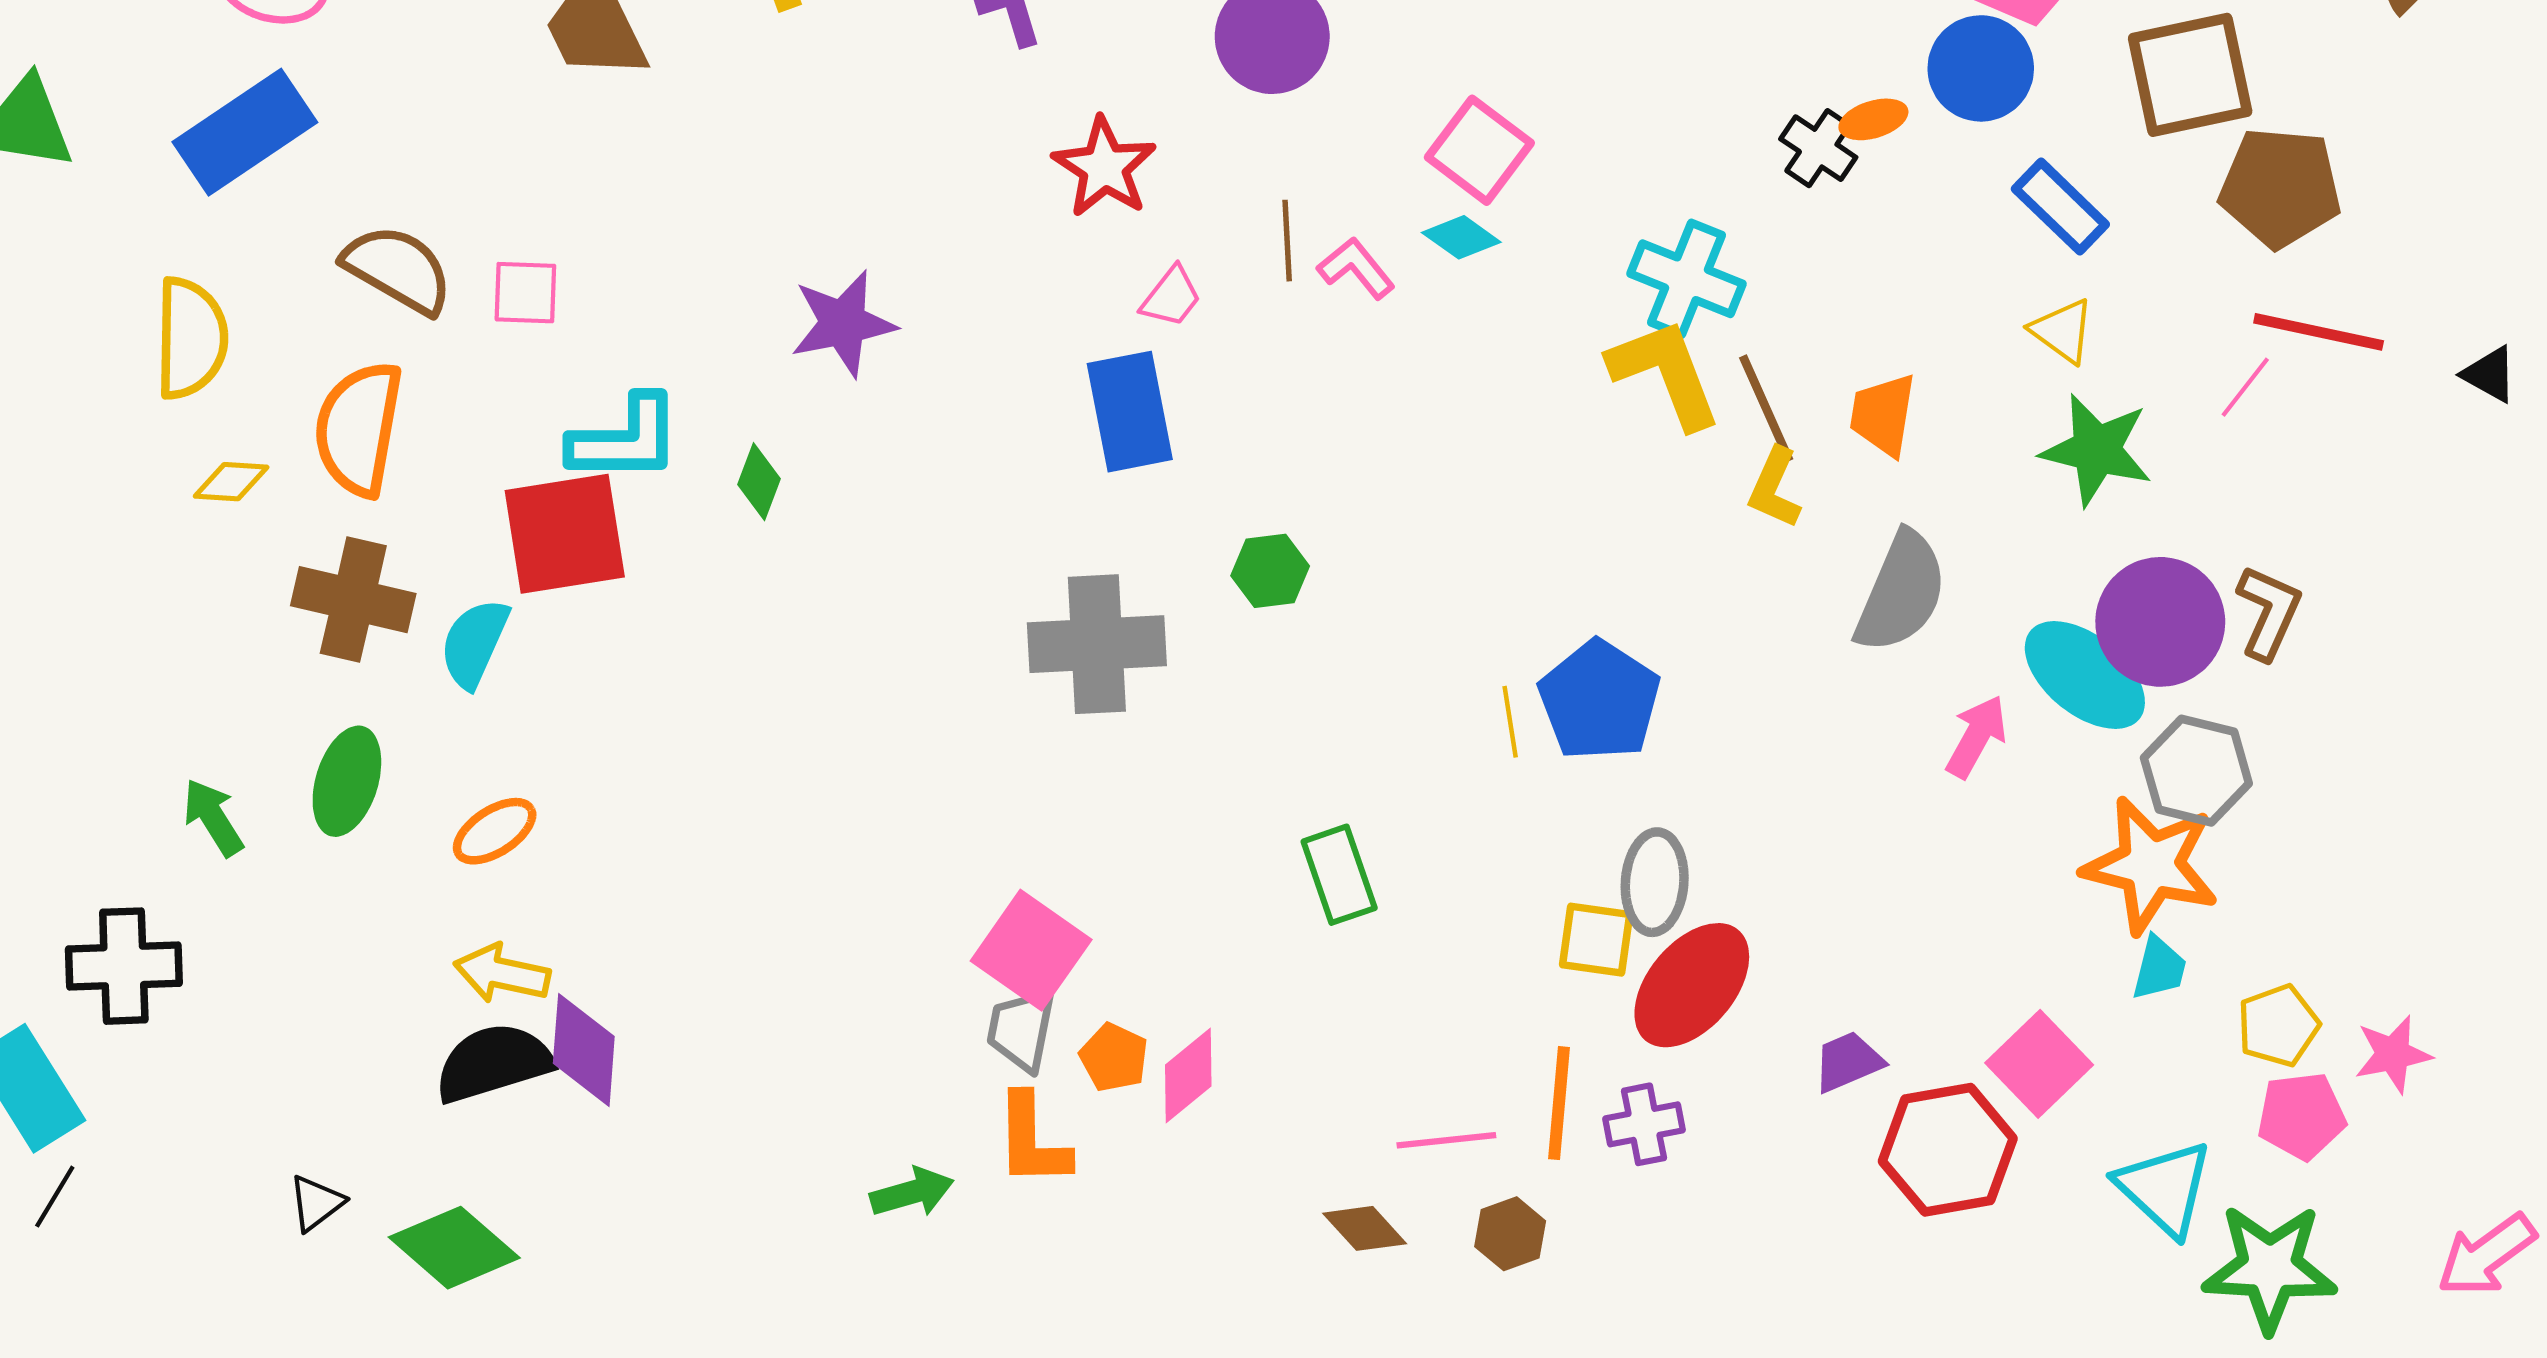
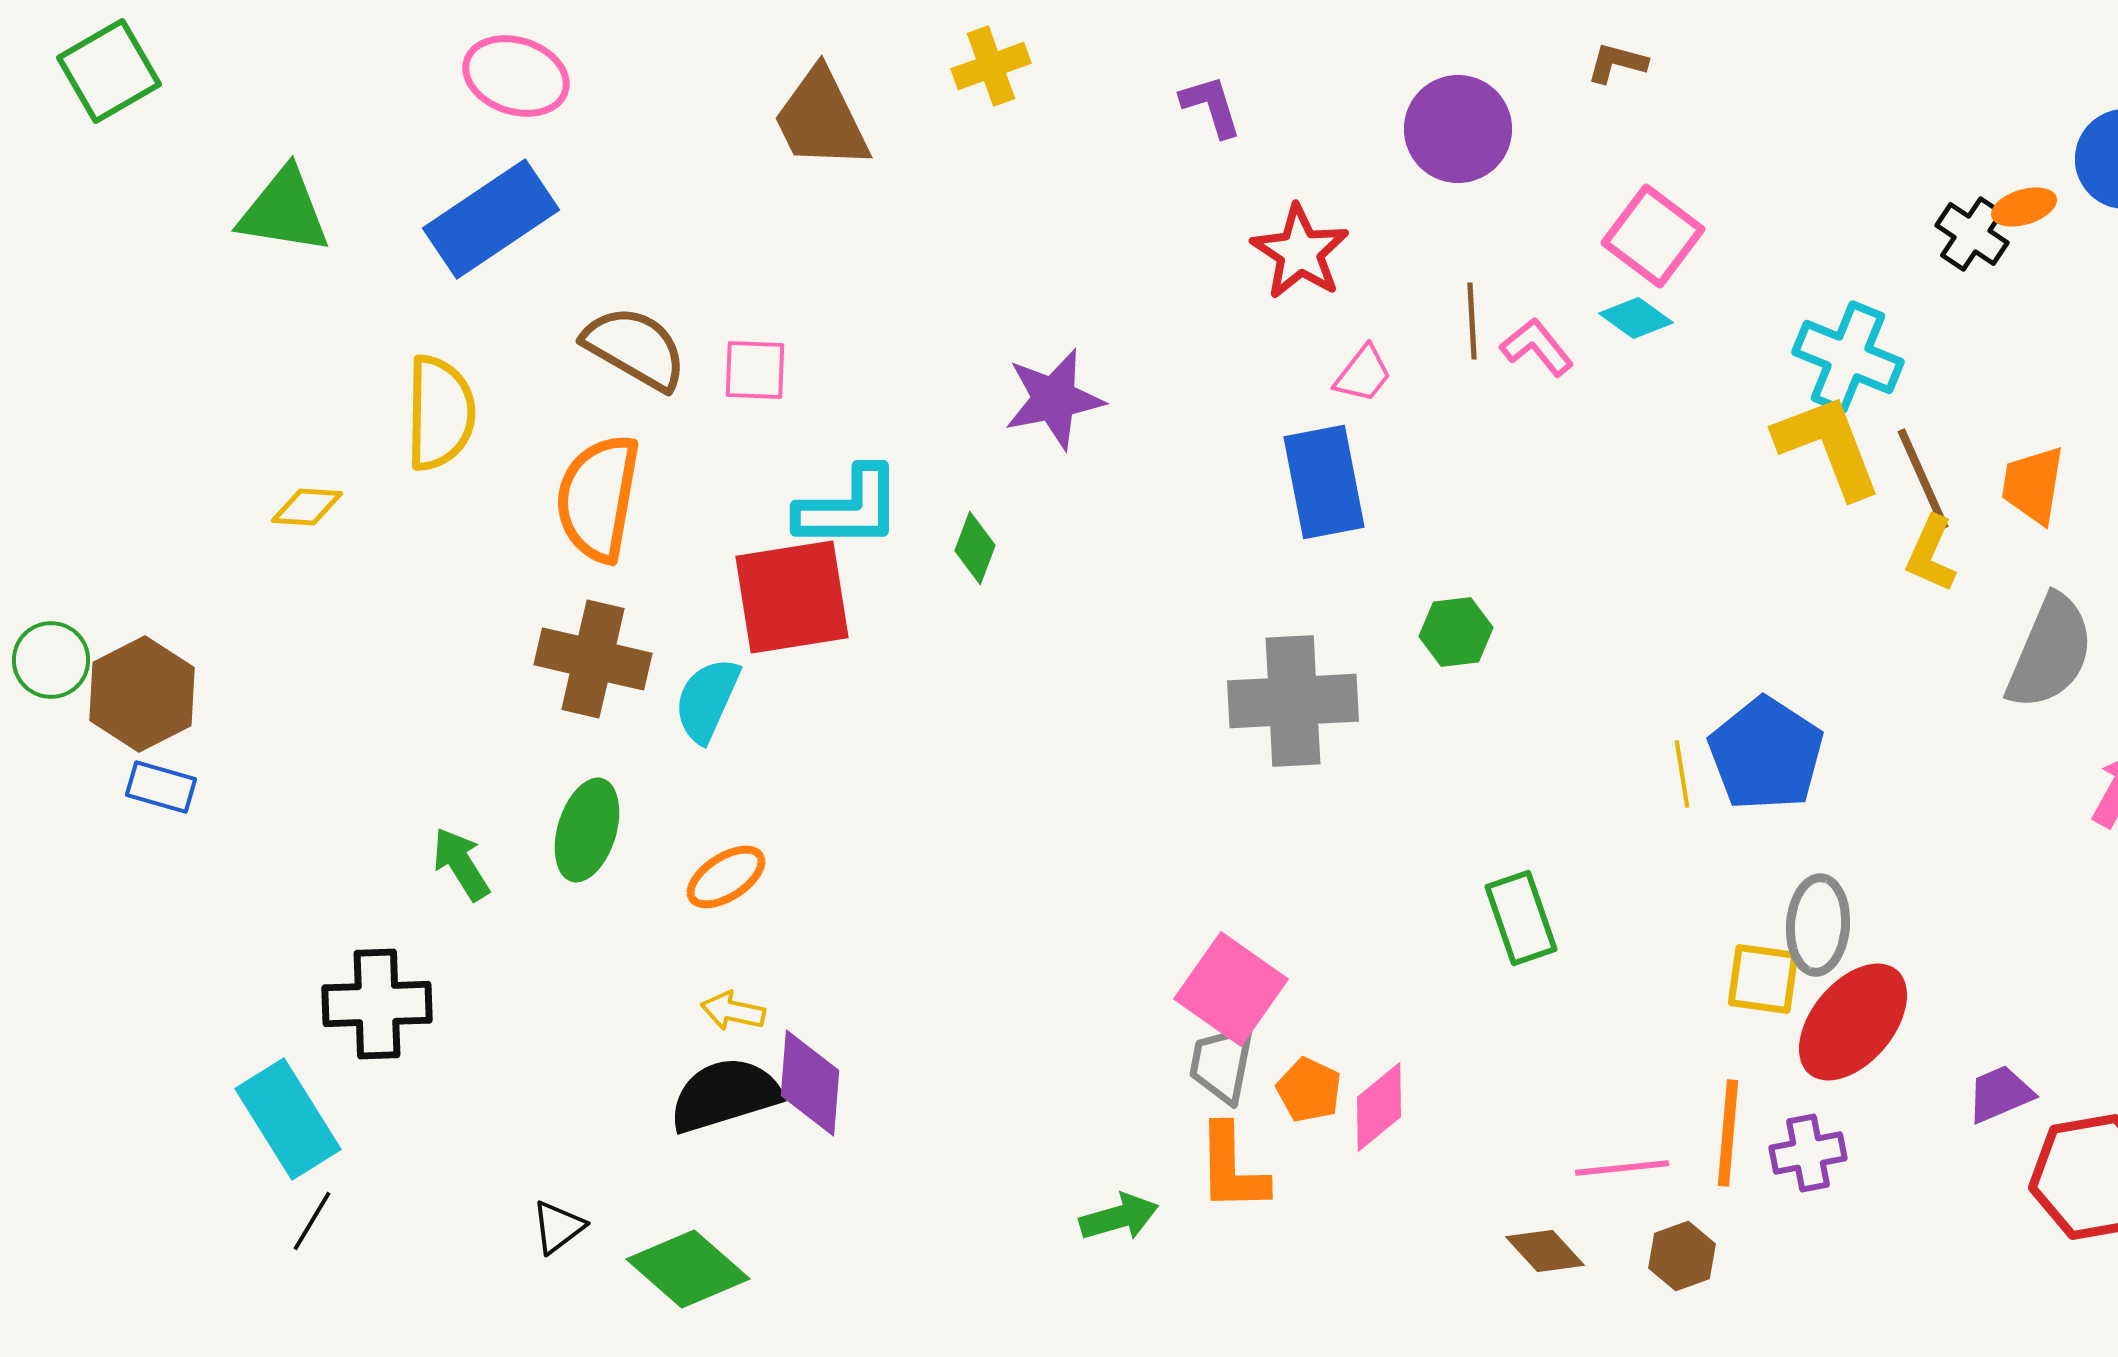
yellow diamond: (231, 482) -> (307, 507), moved
yellow arrow: (502, 974) -> (733, 1011), size x0.7

